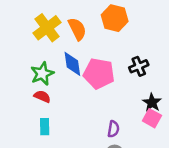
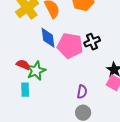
black cross: (139, 66) -> (92, 42), moved
green star: (42, 74) -> (36, 71), moved

